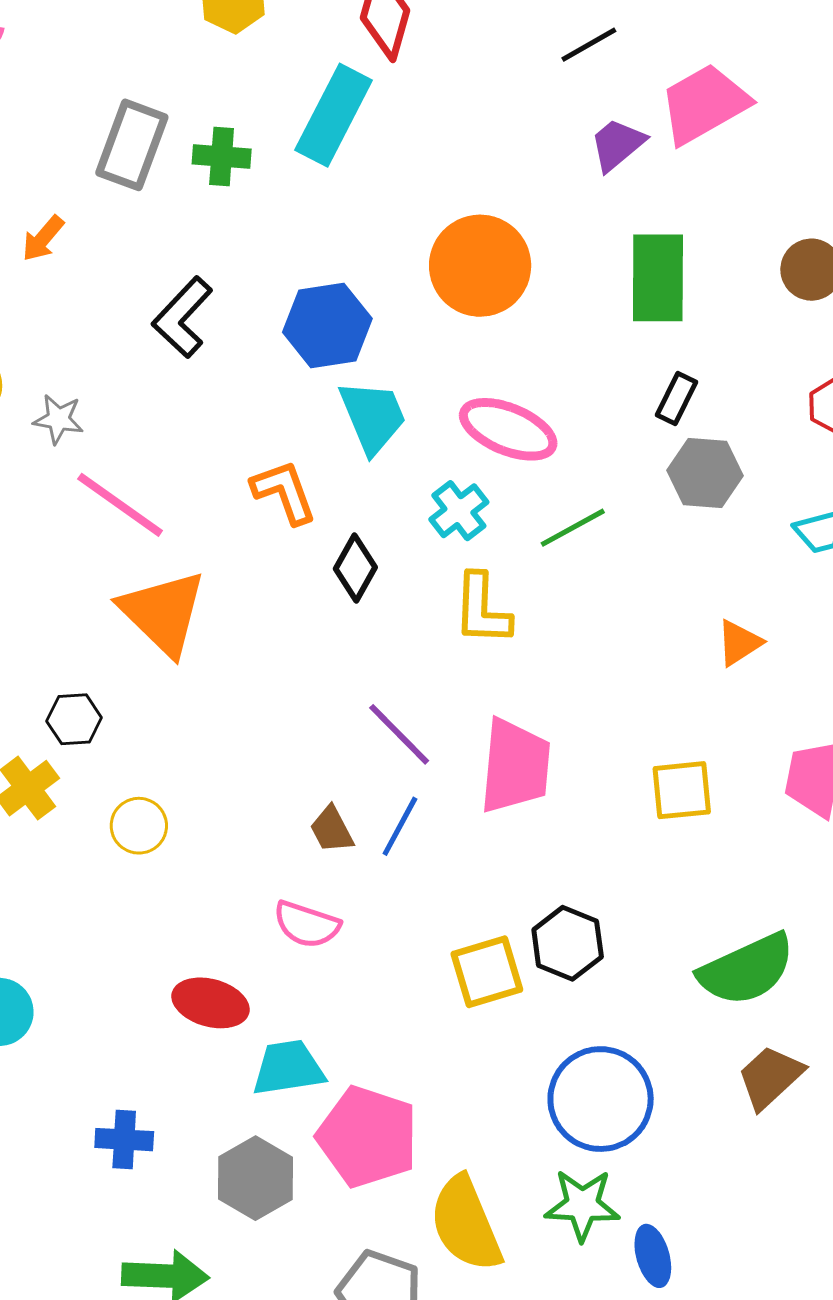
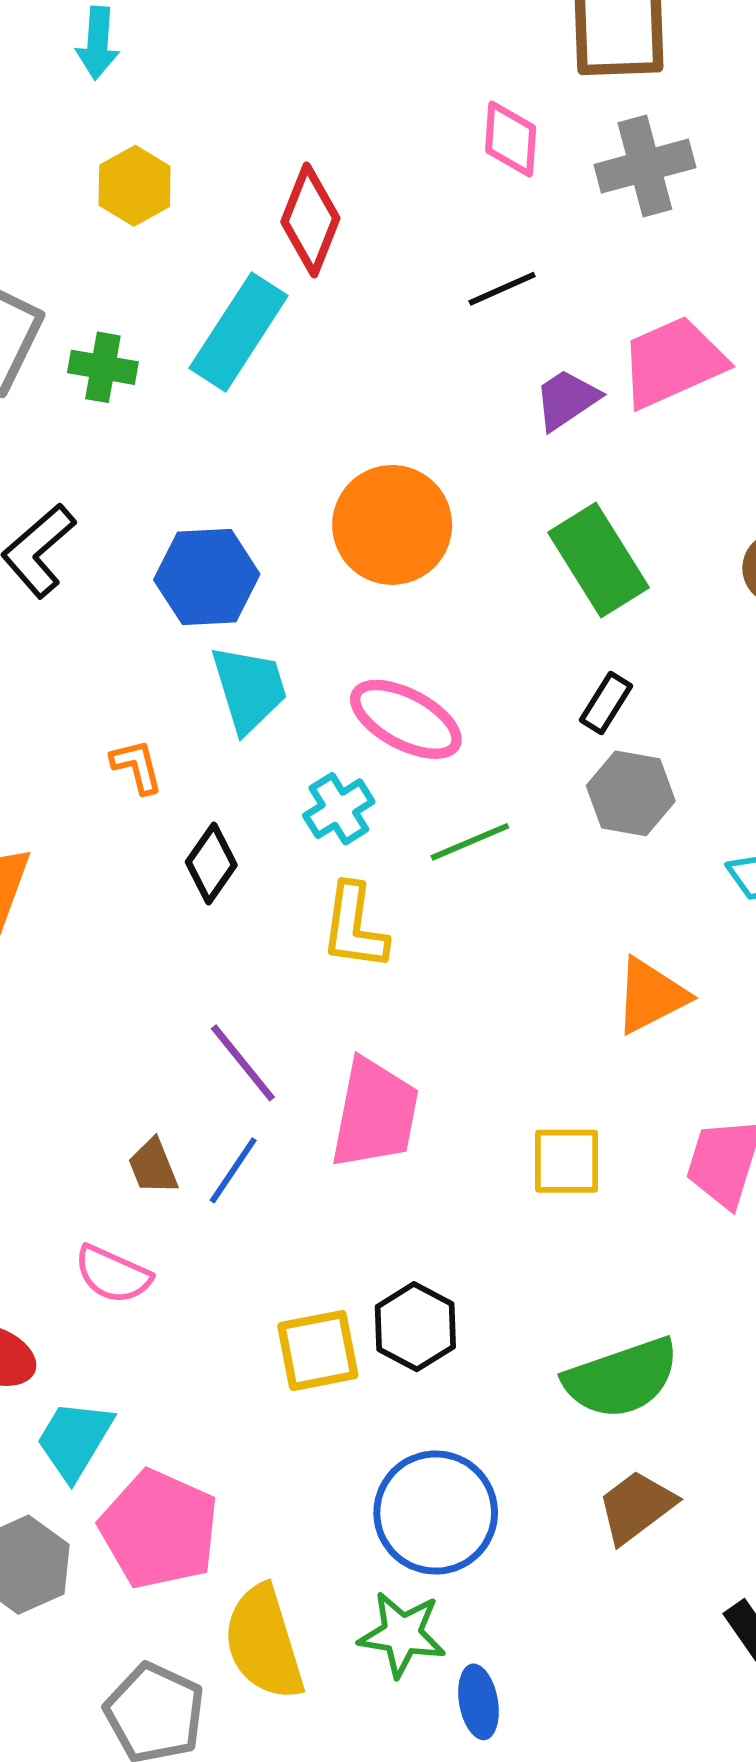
black line: (589, 45) -> (502, 289), moved
green rectangle: (658, 278) -> (599, 560), turned -38
orange L-shape: (284, 492) -> (137, 766), size x0.7
orange triangle: (739, 643) -> (651, 996), size x1.4
cyan trapezoid: (288, 1068) -> (74, 1440), turned -56

